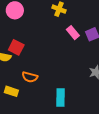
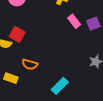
cyan rectangle: (60, 98) -> (60, 86), turned 42

